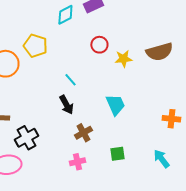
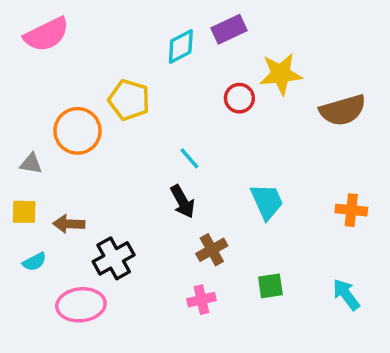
yellow star: (123, 59) -> (281, 74), moved, size x1.4
orange cross: (171, 119) -> (351, 210), moved

